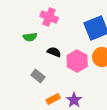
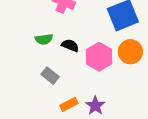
green semicircle: (30, 37) -> (44, 39), moved

